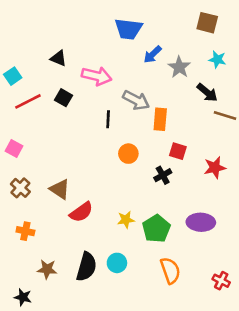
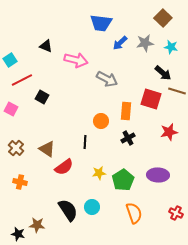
brown square: (207, 23) -> (163, 18), turned 30
gray star: (179, 67) -> (145, 43), moved, turned 30
black square: (64, 98) -> (42, 97), moved
black line: (108, 119) -> (85, 142), moved
orange rectangle: (160, 119) -> (126, 111), moved
pink square: (14, 149) -> (11, 109), moved
red square: (178, 151) -> (151, 99), moved, size x1.5
black semicircle: (86, 267) -> (68, 210), turned -50
brown star: (47, 269) -> (37, 225), moved
red cross: (221, 281) -> (176, 213), moved

